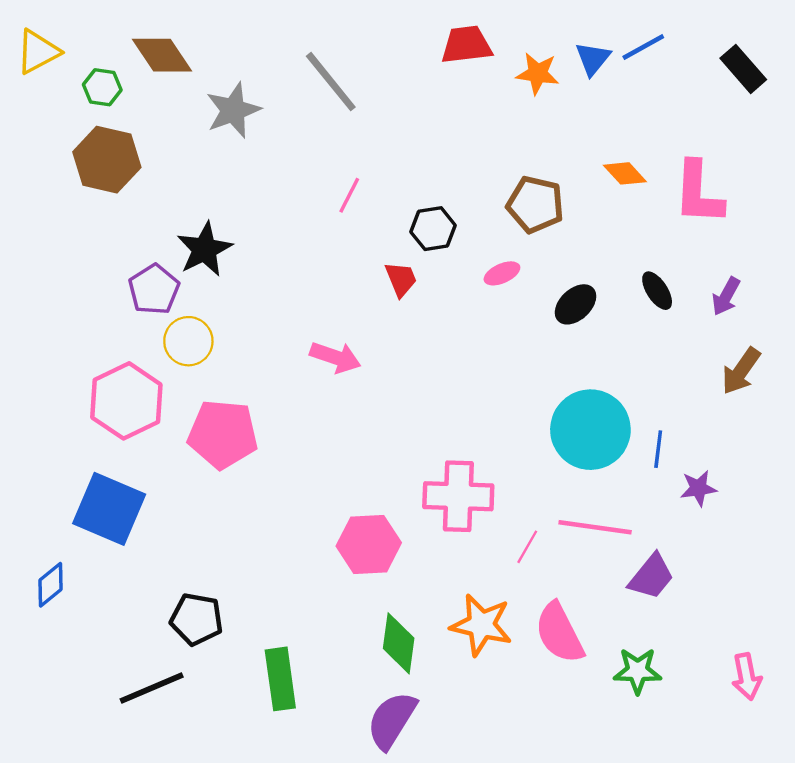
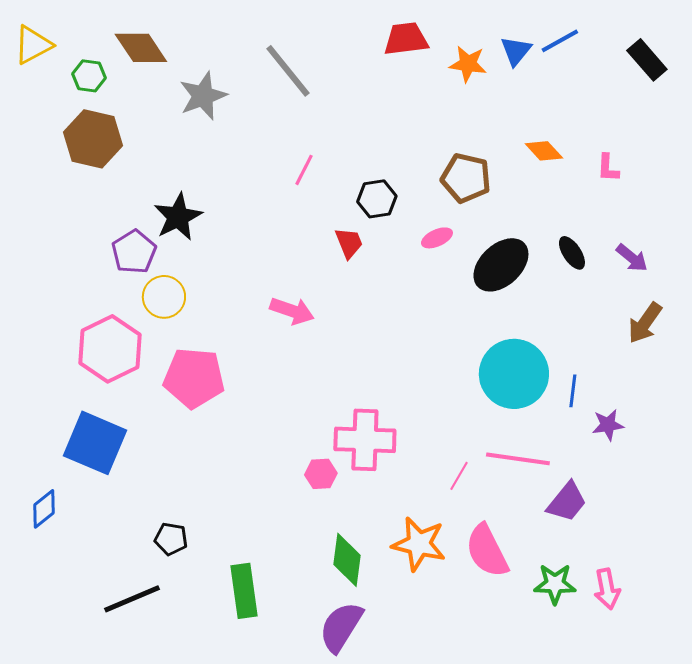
pink L-shape: (698, 193) -> (608, 168), size x0.5
purple arrow: (726, 296) -> (632, 258), turned -80
black ellipse: (576, 304) -> (501, 265), size x1.5
pink cross: (458, 496) -> (365, 440), moved
pink hexagon: (369, 544) -> (321, 474), size x0.6
black pentagon: (196, 619) -> (171, 539), size x0.7
pink arrow: (747, 677) -> (607, 589), moved

